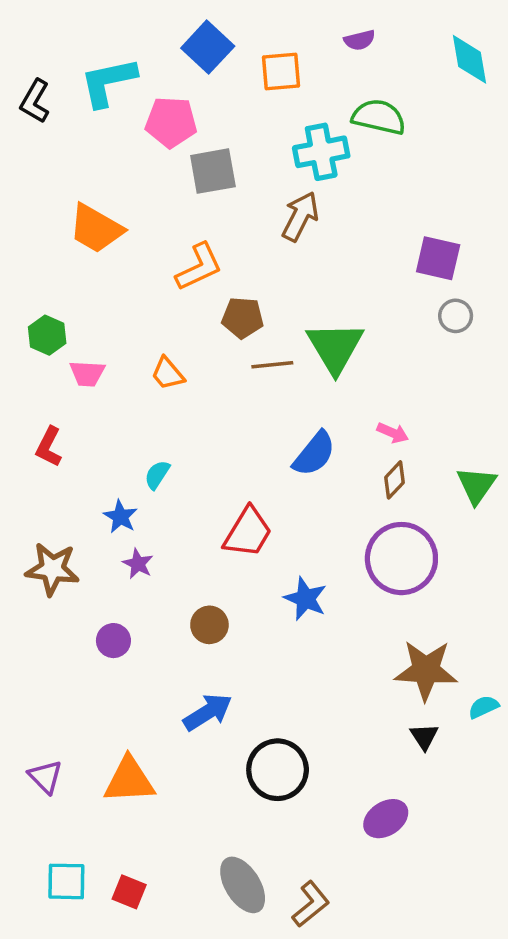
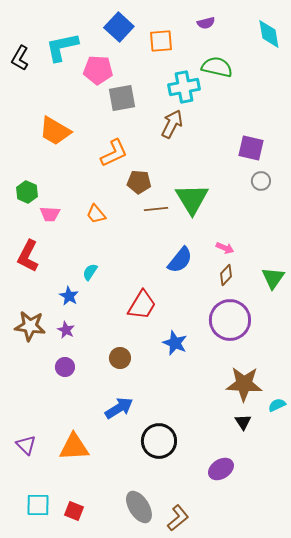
red L-shape: (49, 447) -> (28, 256), size x1.4
purple star: (138, 564) -> (66, 330), moved

